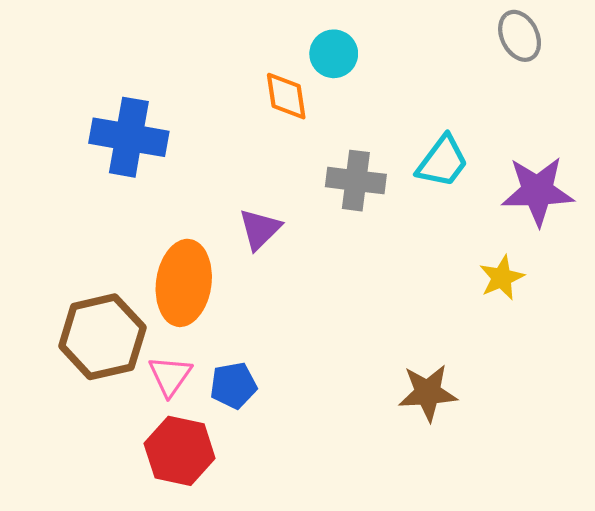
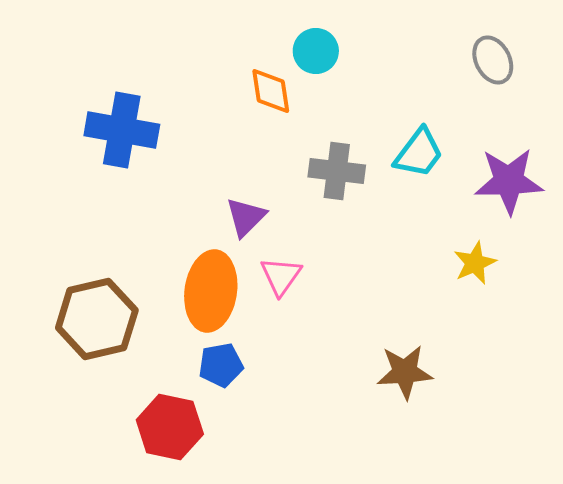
gray ellipse: (520, 36) -> (493, 60), moved
orange ellipse: (184, 283) -> (211, 291), moved
pink triangle: (170, 376) -> (281, 276), moved

